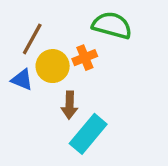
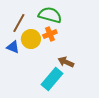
green semicircle: (112, 25) -> (50, 15), moved
brown arrow: (70, 105) -> (66, 62), moved, turned 112

